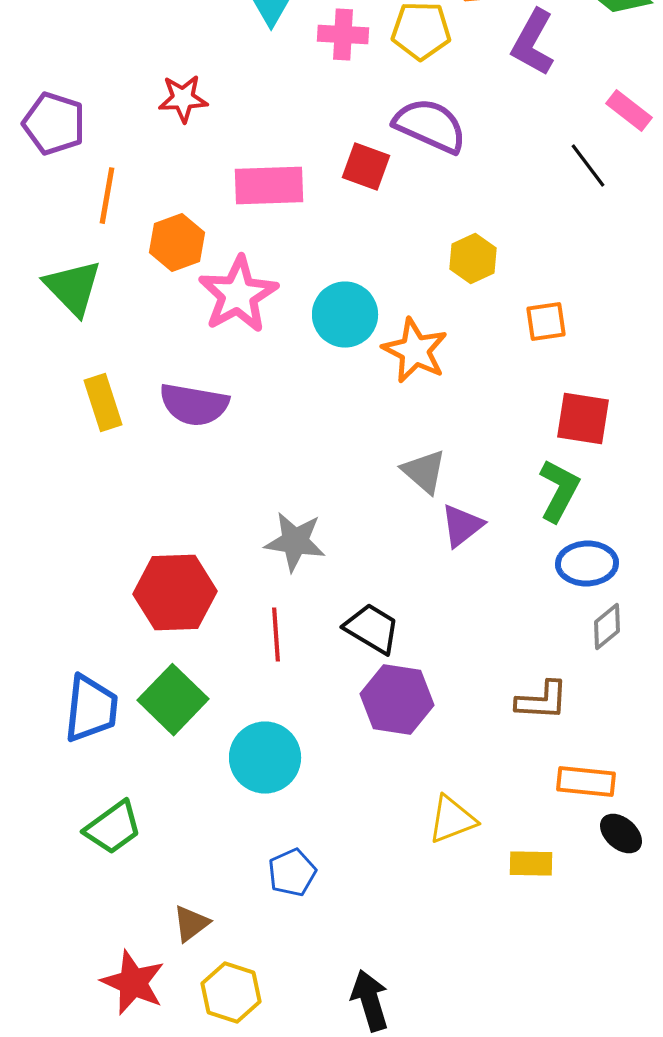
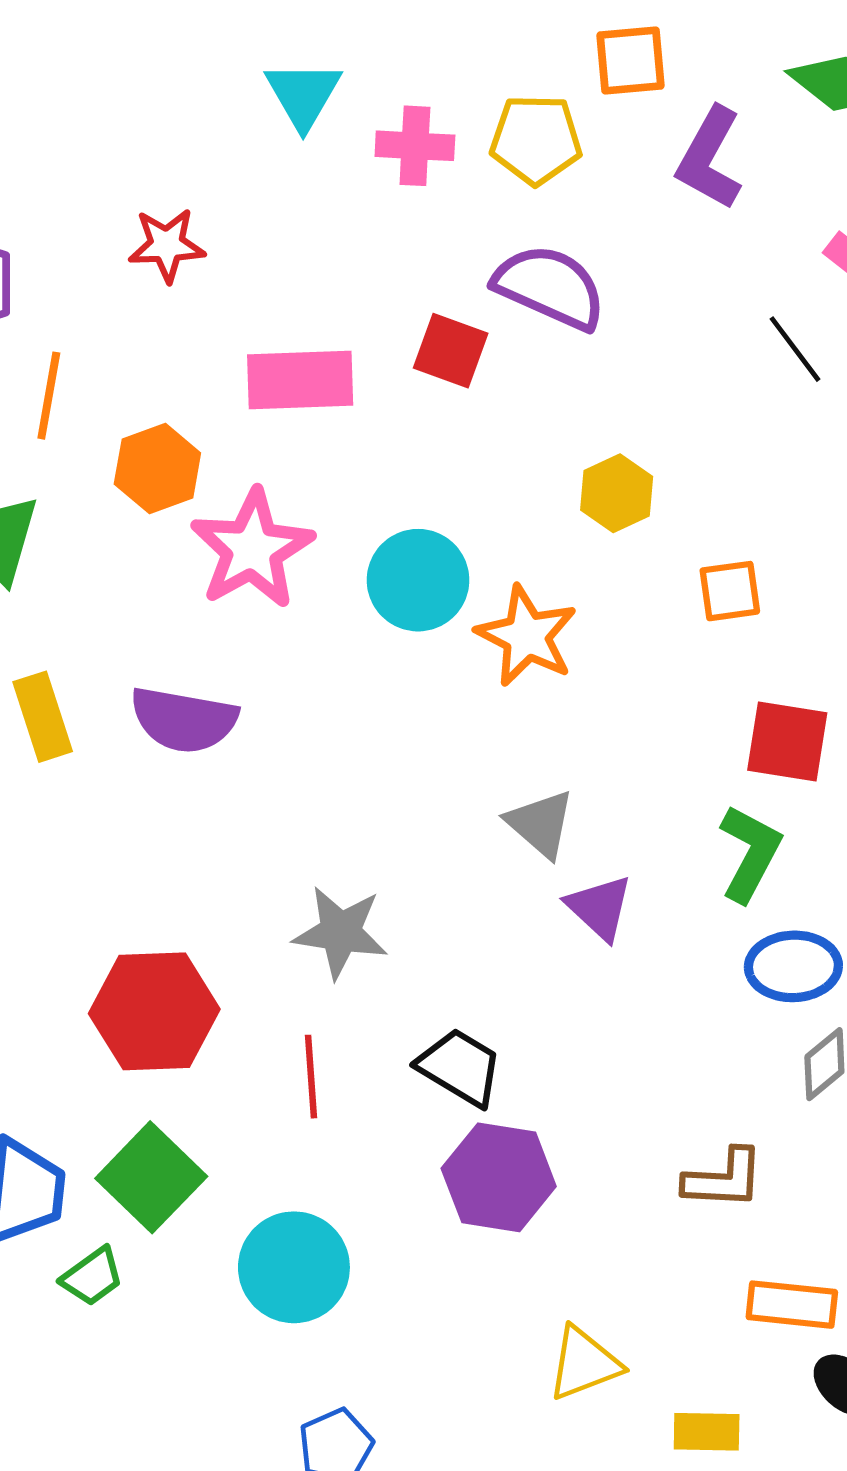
purple triangle: (462, 526) -> (600, 907), turned -39
green trapezoid: (113, 828) -> (92, 1277), moved, size x0.7

